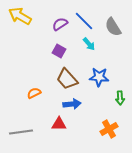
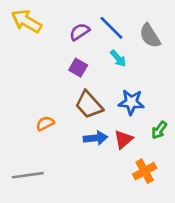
green arrow: (120, 98) -> (159, 130), turned 40
red triangle: (59, 124) -> (123, 139), moved, turned -42

